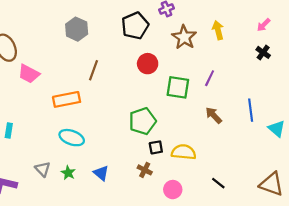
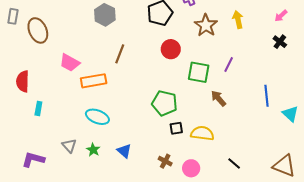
pink trapezoid: (29, 74) -> (70, 63), moved
brown arrow: (214, 115) -> (218, 98), moved
green pentagon: (143, 121) -> (164, 103), turned 30
brown cross: (145, 170) -> (165, 161), moved

